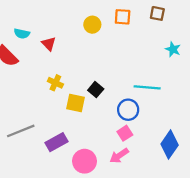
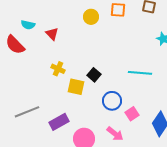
blue circle: (128, 110) -> (112, 101), moved
pink square: (125, 133) -> (132, 114), moved
pink arrow: (119, 156) -> (115, 134), turned -108

